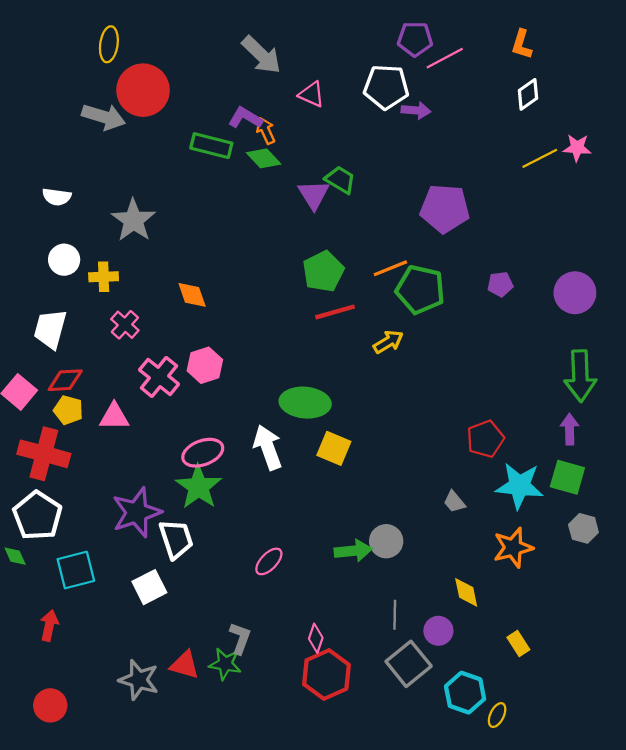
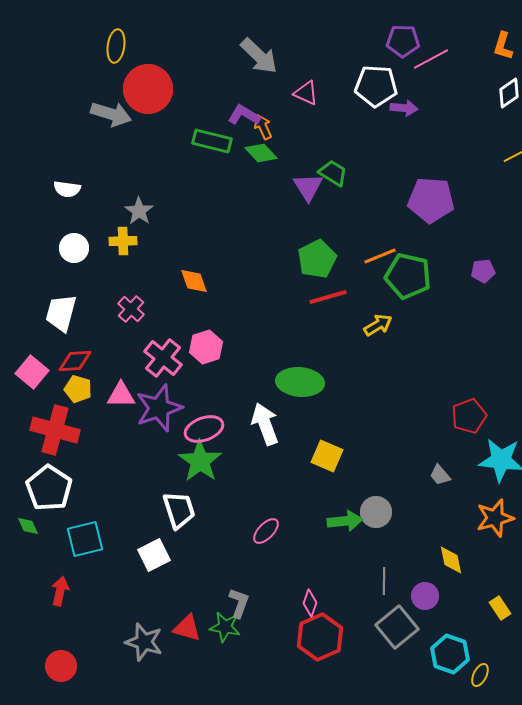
gray star: (133, 220) -> (139, 211), size x0.7
yellow cross: (104, 277) -> (123, 241), moved
yellow square: (334, 448) -> (327, 456), moved
purple star: (137, 512) -> (159, 408), moved

